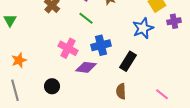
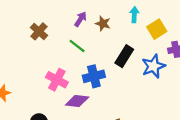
blue star: (143, 28) -> (153, 66), moved
black rectangle: (128, 61) -> (124, 56), moved

